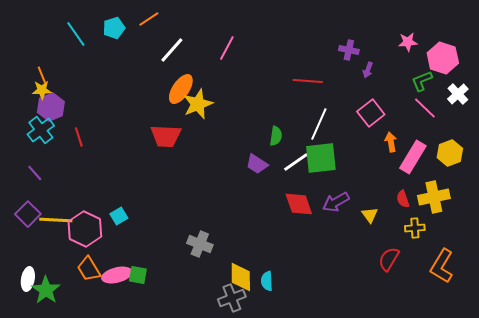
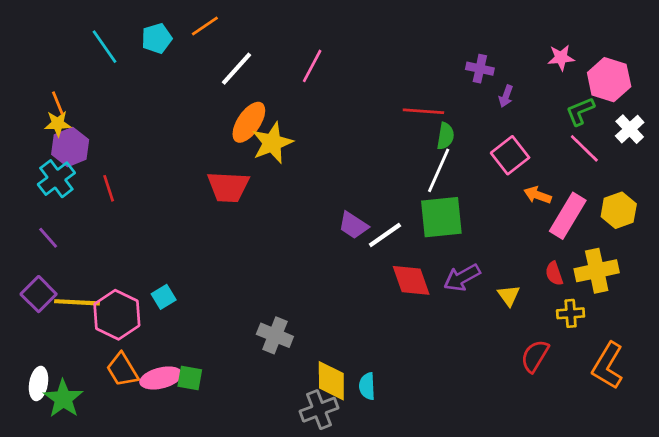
green semicircle: (276, 136) -> (445, 136), moved
orange arrow: (391, 142) -> (538, 195), turned -60
white line: (296, 162) -> (385, 235), moved

